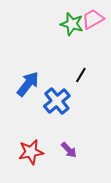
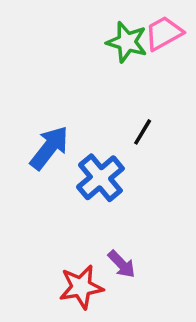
red star: (31, 152) -> (81, 287), moved

